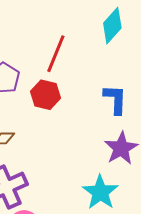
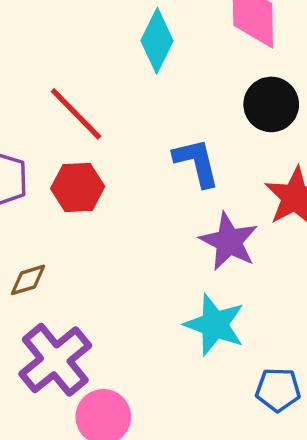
red line: (56, 54) -> (76, 114), turned -51

